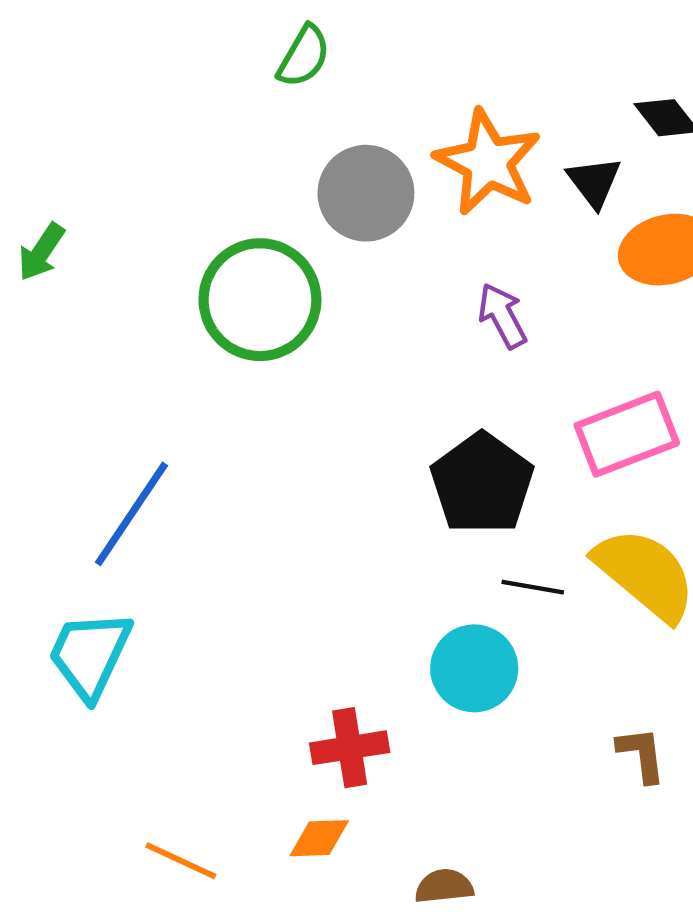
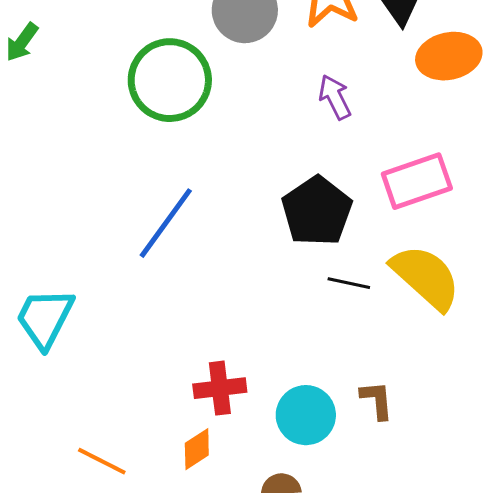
blue line: (132, 514) -> (166, 223), moved
cyan circle: (474, 668) -> (306, 415), moved
brown L-shape: (641, 755) -> (377, 400), moved
orange diamond: (319, 838) -> (197, 449), turned -33

